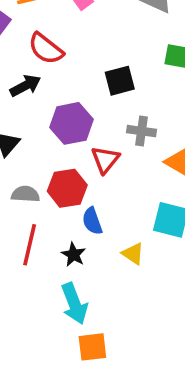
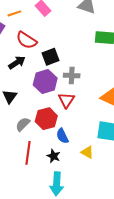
black square: (120, 81) -> (50, 57), moved
gray cross: (142, 131) -> (72, 75), moved
gray semicircle: (25, 194) -> (23, 124), turned -42
cyan arrow: (74, 304) -> (57, 184), turned 30

